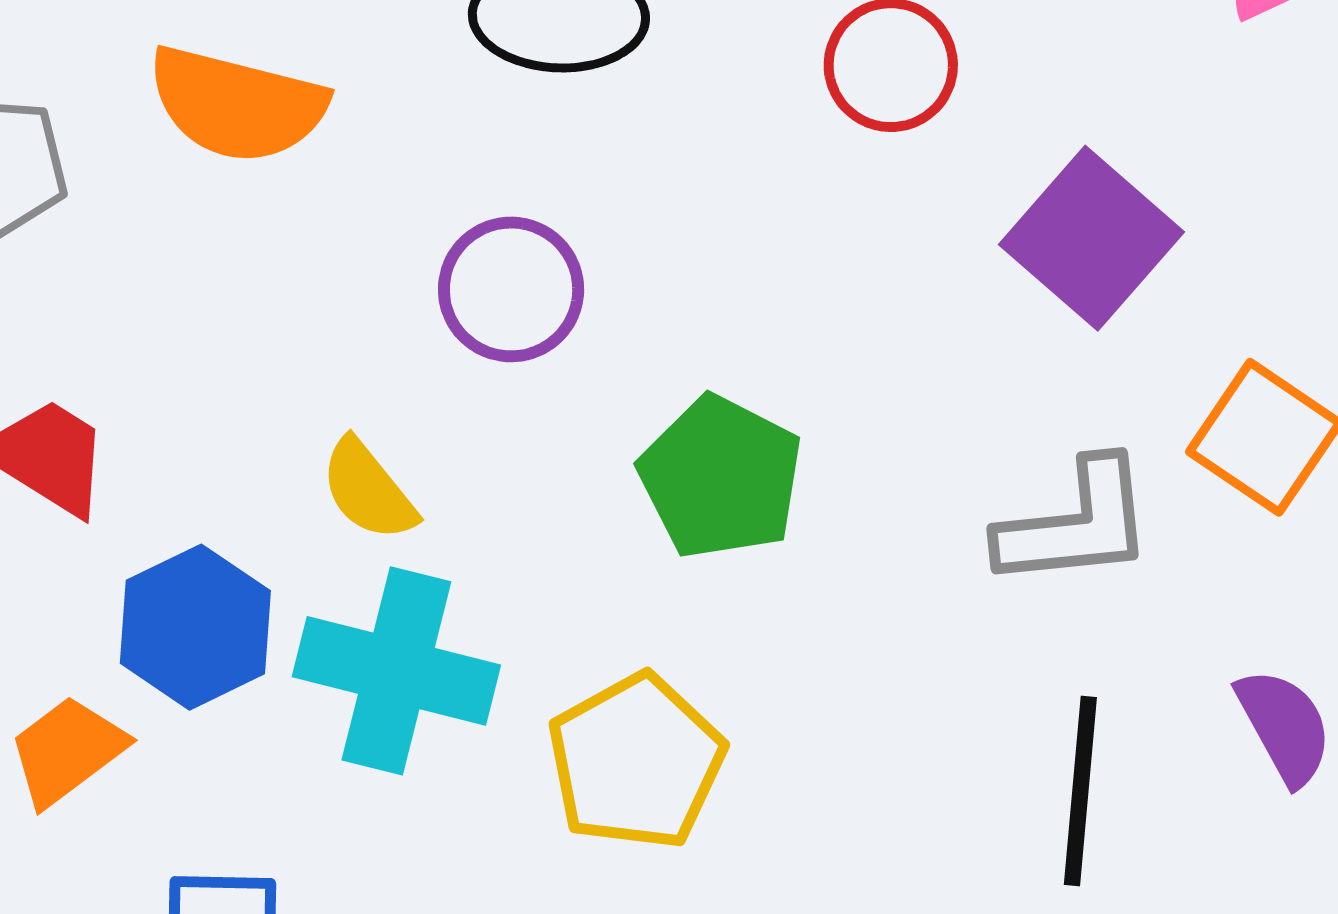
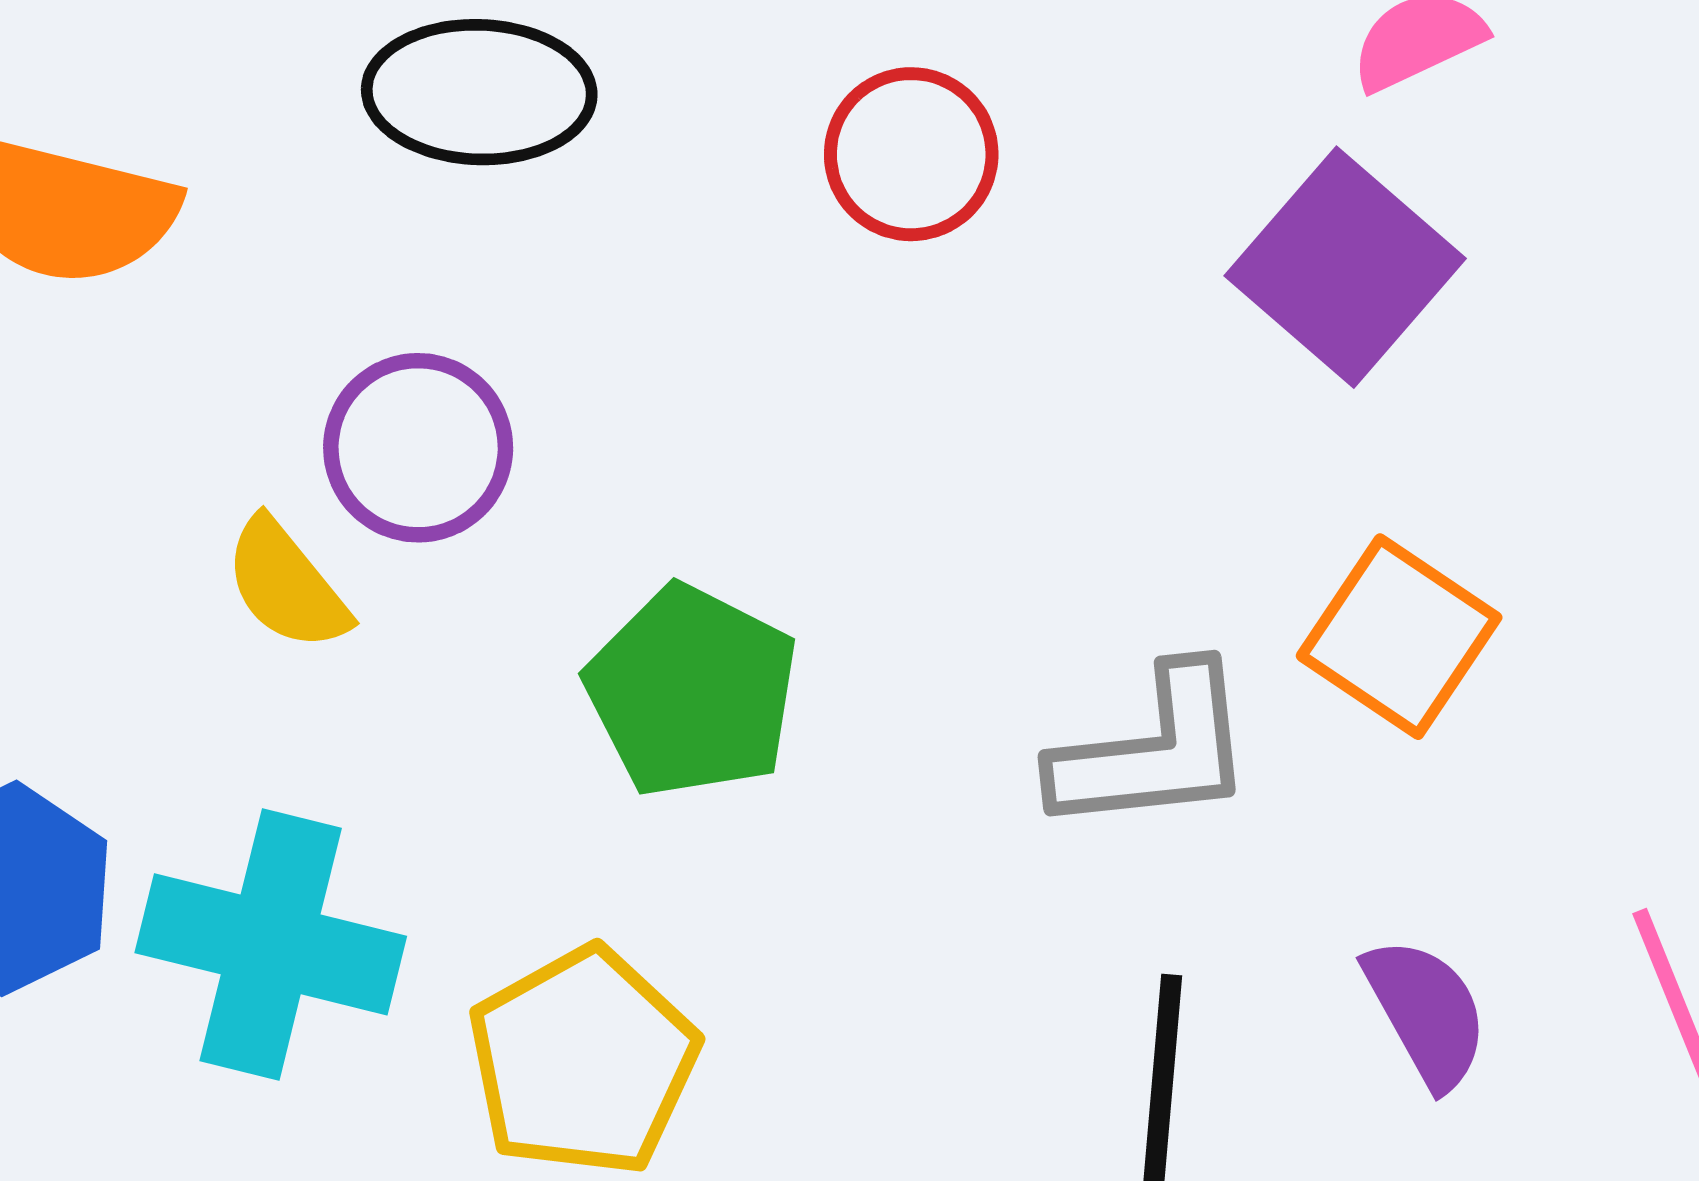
purple square: (1091, 238) -> (1345, 267), moved
yellow semicircle: (368, 490) -> (287, 585), moved

